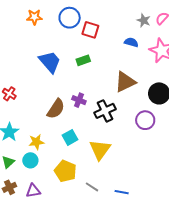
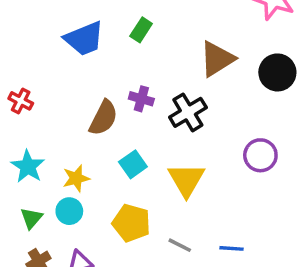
green rectangle: (83, 60) -> (141, 30), turned -32
blue trapezoid: (50, 62) -> (84, 39), turned 115
purple circle: (145, 120) -> (260, 155), moved

